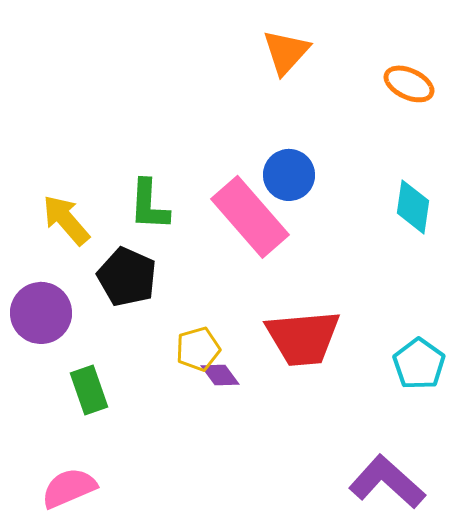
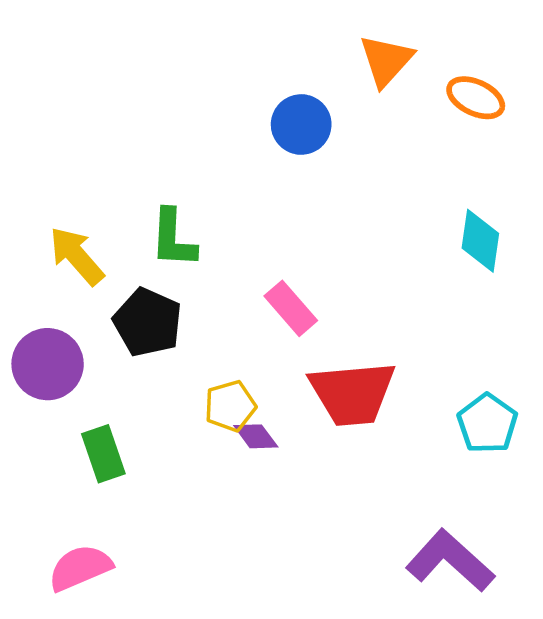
orange triangle: (286, 52) -> (386, 60), moved
blue circle: (289, 175) -> (301, 124), moved
pink rectangle: (250, 217) -> (291, 308), moved, size x0.6

